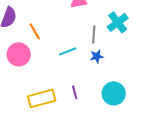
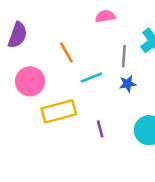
orange line: (35, 31) -> (66, 53), moved
yellow rectangle: (42, 98) -> (59, 111), moved

